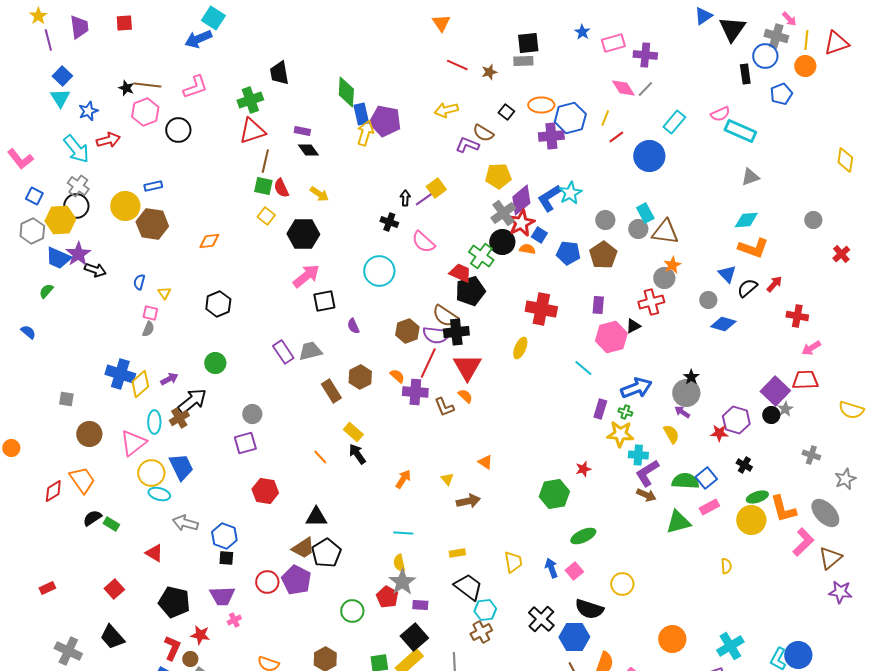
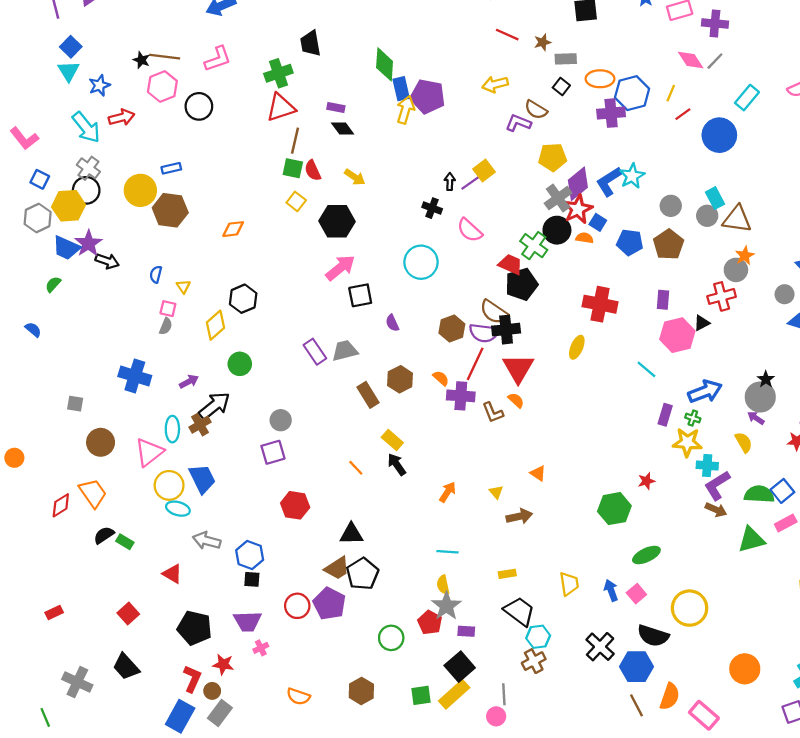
gray rectangle: (523, 61) -> (566, 59), moved
yellow diamond: (140, 384) -> (215, 325), moved
yellow circle: (622, 584) -> (690, 608), size x1.4

